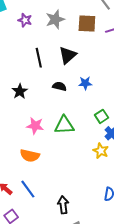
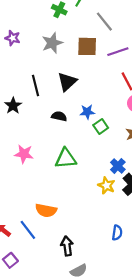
purple star: (25, 20) -> (13, 38), moved
black star: (20, 91) -> (13, 106), moved
green square: (101, 116) -> (101, 126), moved
pink star: (35, 126) -> (24, 154), moved
orange semicircle: (30, 156) -> (46, 210), moved

